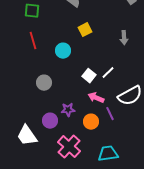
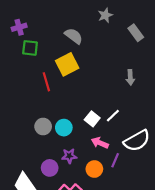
yellow square: (85, 30) -> (67, 64), moved, size x1.5
red line: (33, 41) -> (46, 82), moved
cyan circle: (63, 51) -> (64, 128), moved
purple line: (110, 114) -> (115, 160), turned 48

